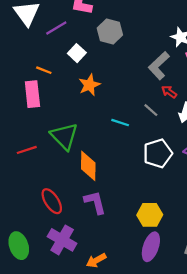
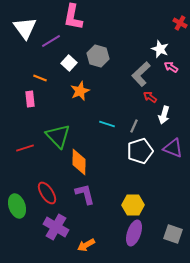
gray hexagon: (110, 31) -> (98, 56), moved
pink rectangle: (32, 94) -> (30, 99), size x0.7
gray line: (151, 110) -> (134, 126), moved, turned 72
green ellipse: (19, 246) -> (17, 206), moved

